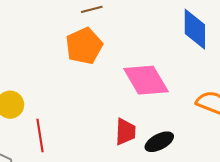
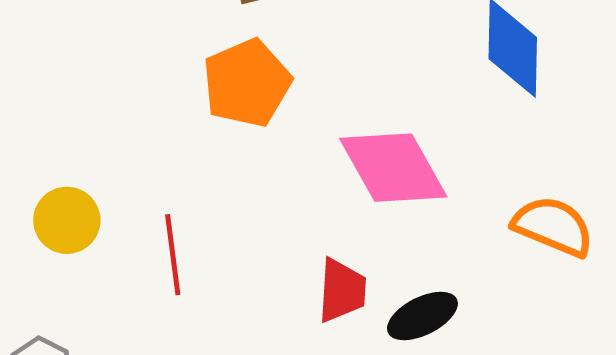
red line: (40, 136) -> (173, 255), moved

